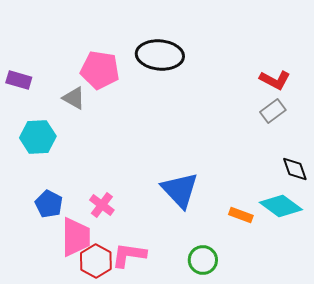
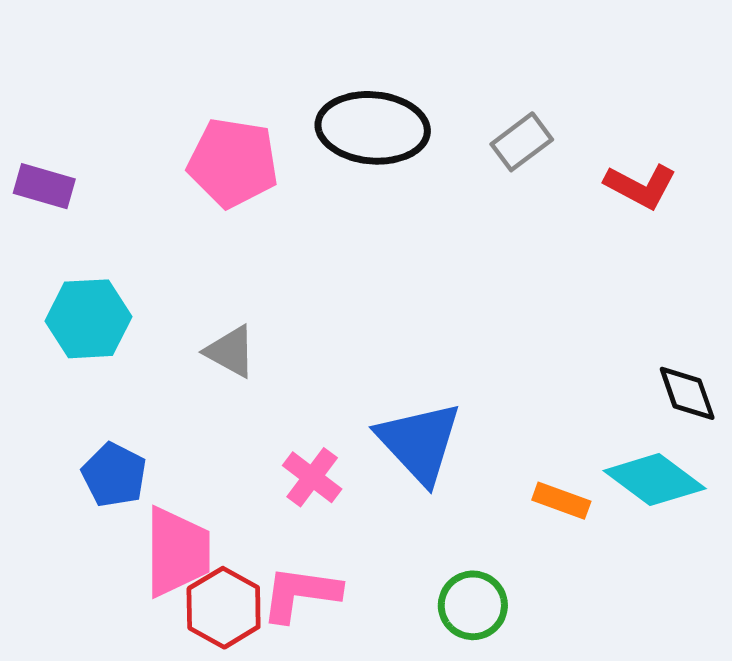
gray triangle: (74, 98) -> (231, 351), moved
gray rectangle: (273, 111) -> (522, 142), moved
pink cross: (102, 205) -> (312, 477), moved

